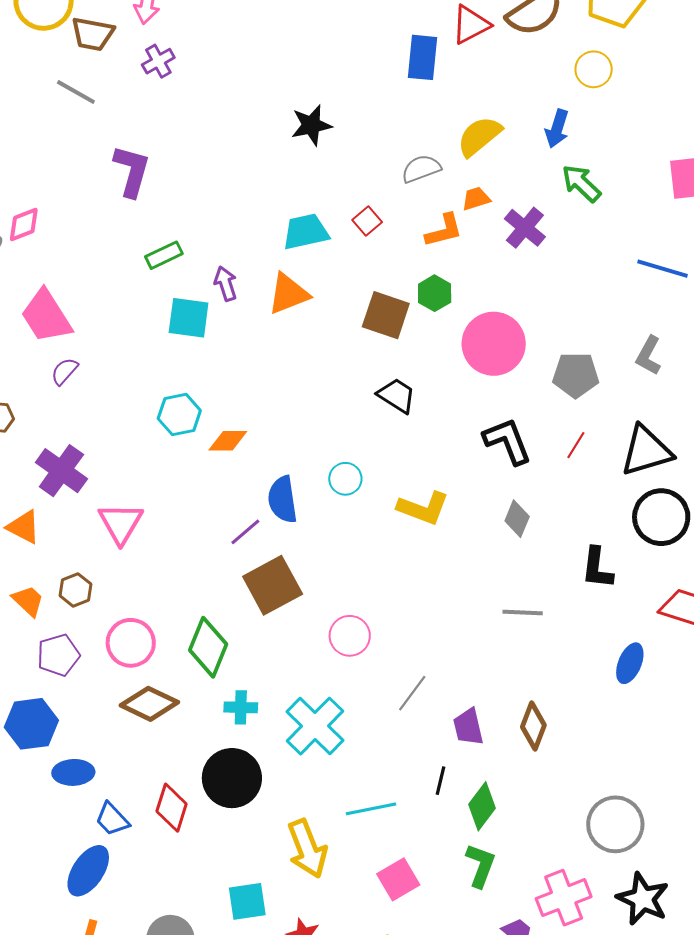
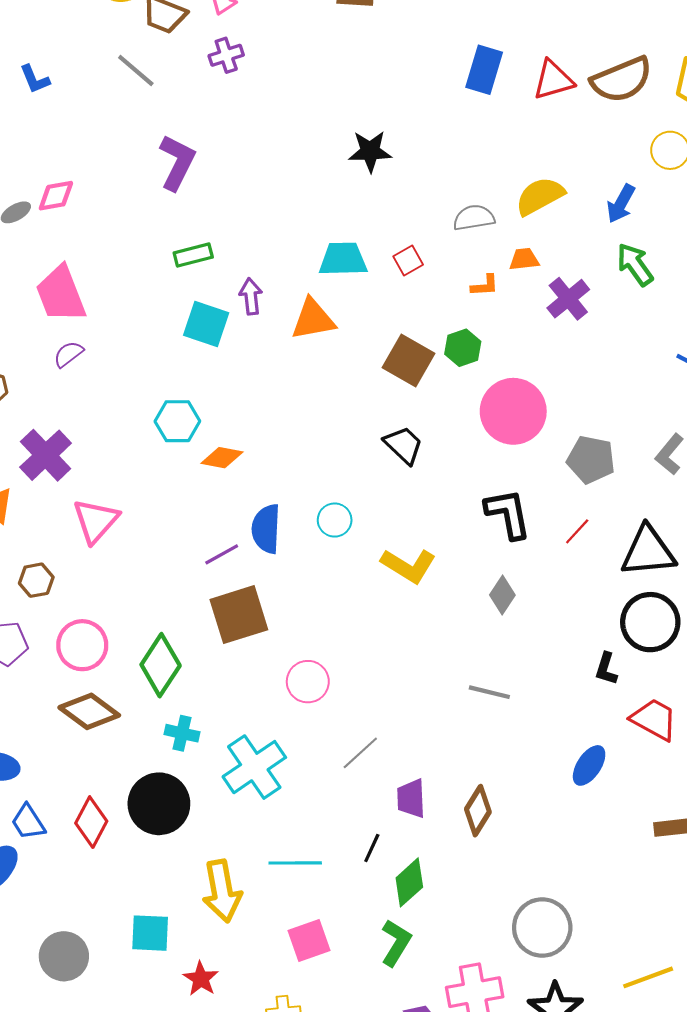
blue rectangle: (423, 57) -> (484, 70), moved
orange L-shape: (444, 230) -> (485, 285), size x0.7
black L-shape: (597, 568) -> (606, 669), moved, size x0.7

